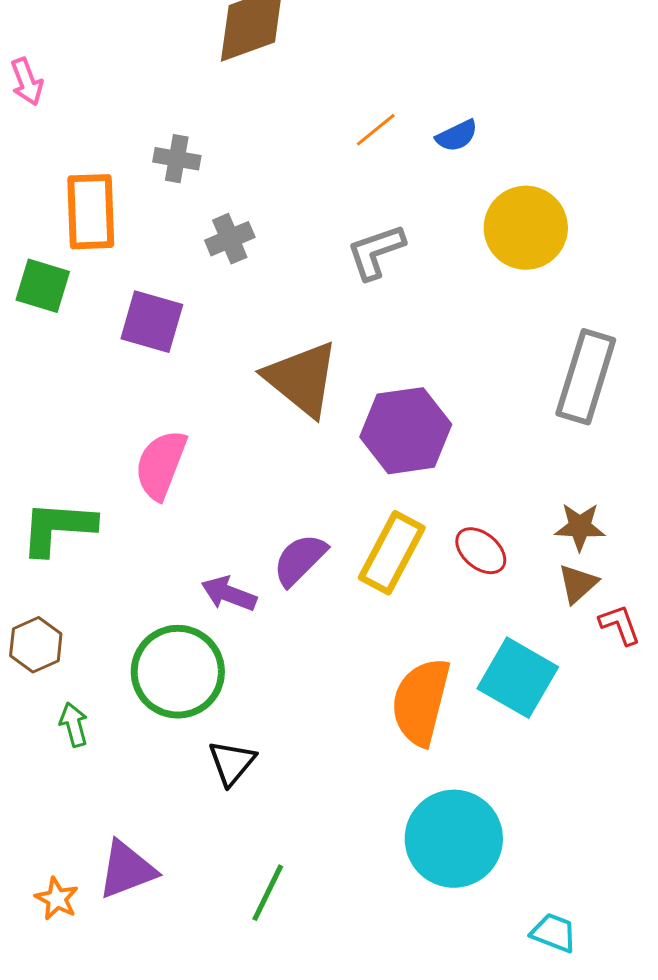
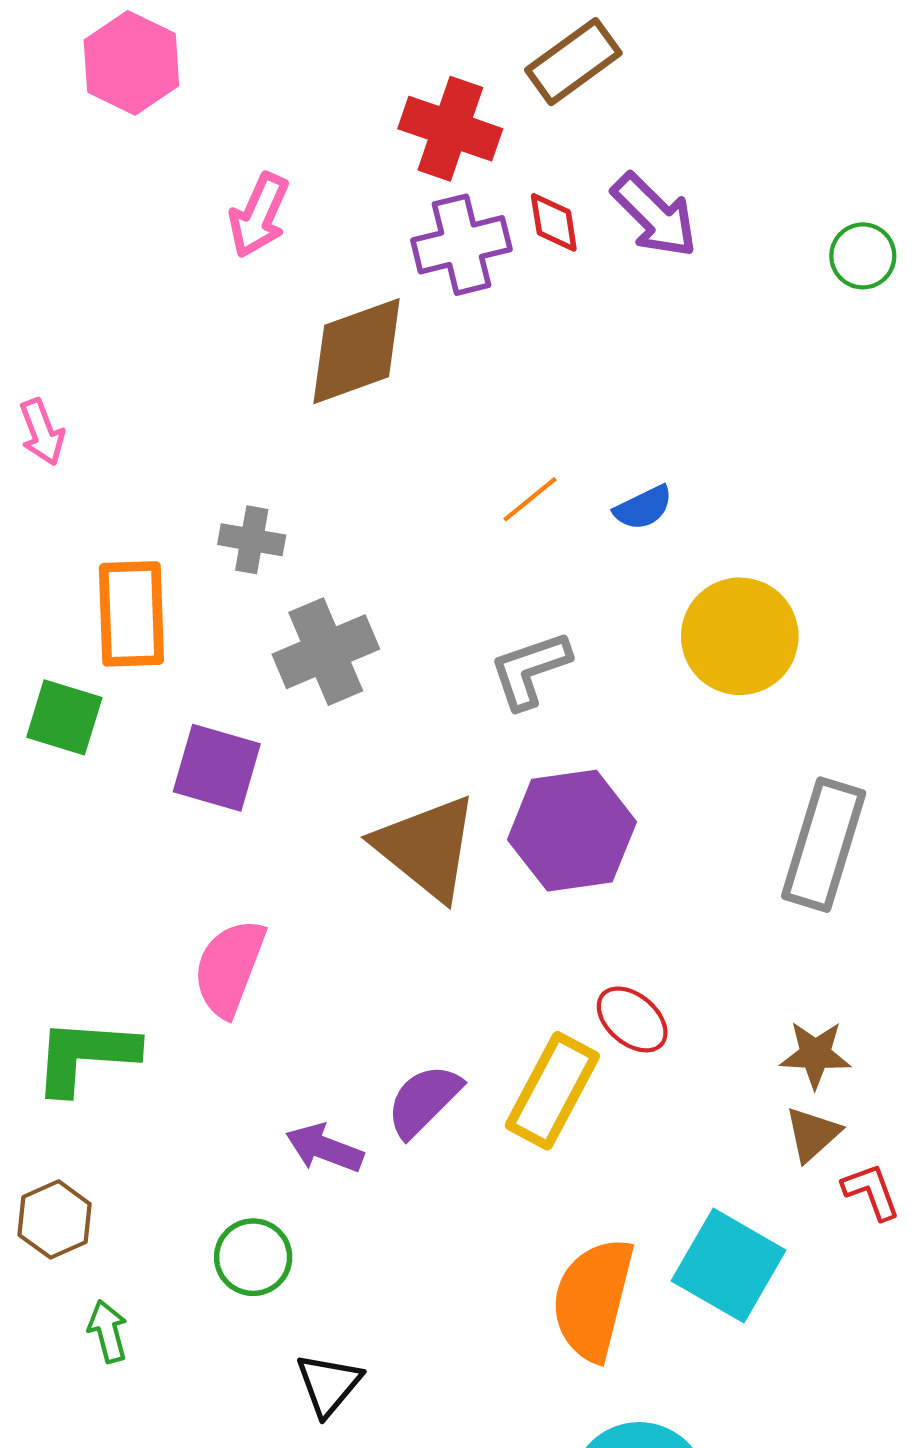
gray cross: (230, 239) -> (326, 652), size x1.5
purple hexagon: (406, 431) -> (572, 831), moved
red ellipse: (481, 551) -> (632, 1019), moved
green circle: (178, 672) -> (253, 1257), size x0.6

